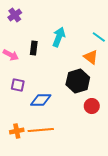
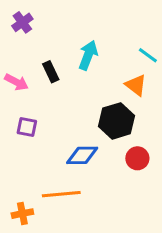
black rectangle: (34, 48) -> (51, 72), turned -32
blue diamond: (41, 100) -> (82, 155), moved
orange cross: (17, 131) -> (22, 214), moved

